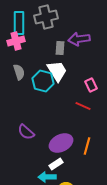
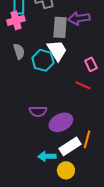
gray rectangle: (60, 48) -> (60, 27), size x1.5
purple semicircle: (26, 132) -> (38, 111), moved, turned -42
orange line: (87, 146) -> (87, 139), moved
white rectangle: (56, 164) -> (70, 146), moved, size x1.5

